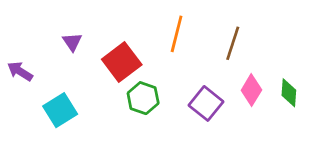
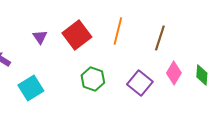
red square: (122, 62) -> (77, 35), moved

